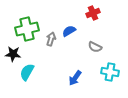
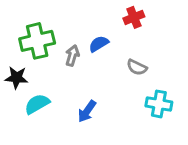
cyan semicircle: (27, 72) -> (37, 104), turned 30
blue arrow: (75, 78) -> (87, 111), moved

